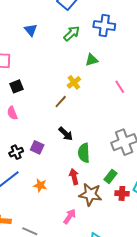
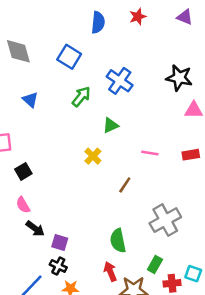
blue cross: (104, 25) -> (120, 81), turned 35
pink line: (120, 87) -> (150, 153), turned -40
brown line: (61, 102) -> (125, 185), moved
black arrow: (66, 134) -> (35, 229), moved
black cross: (16, 152) -> (58, 266), moved, turned -32

